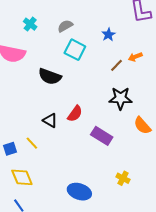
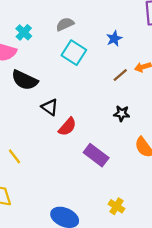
cyan cross: (30, 24) -> (24, 32), moved
black semicircle: (50, 76) -> (25, 80), moved
black star: (120, 98) -> (122, 113), size x0.6
black triangle: (50, 120) -> (50, 107), moved

